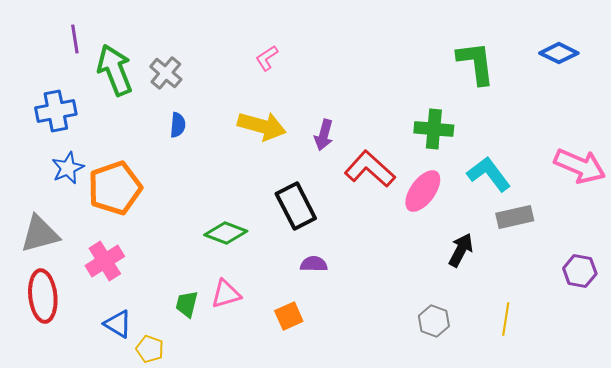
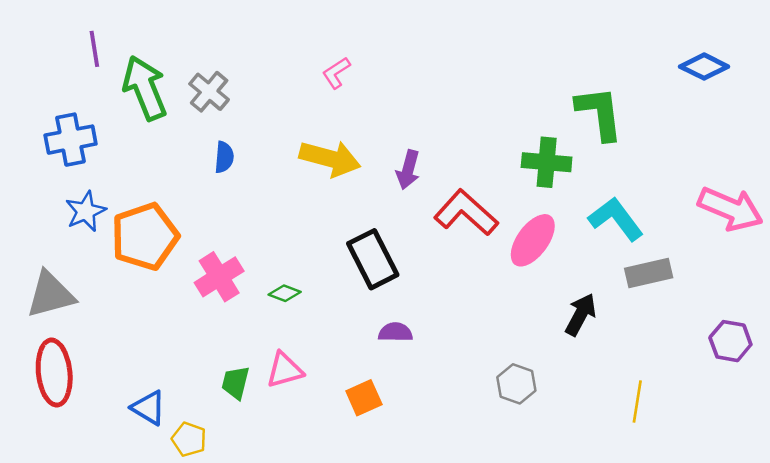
green L-shape: (476, 63) -> (599, 113), moved
green diamond: (226, 233) -> (285, 293), size x0.6
pink cross: (105, 261) -> (219, 277), moved
gray hexagon: (434, 321) -> (516, 384), moved

